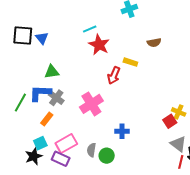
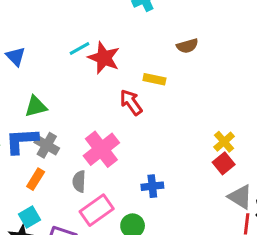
cyan line: (90, 29) -> (80, 48), moved
red arrow: (114, 75) -> (131, 102), turned 126
yellow cross: (179, 112) -> (224, 142), moved, turned 32
pink rectangle: (66, 144) -> (97, 210), moved
gray semicircle: (91, 150) -> (79, 181), moved

